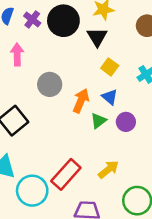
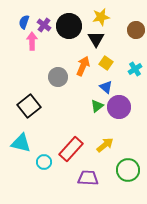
pink arrow: (17, 54) -> (32, 41), moved
orange arrow: (81, 101) -> (83, 66), moved
purple circle: (126, 122) -> (119, 107), size x1.5
cyan circle: (32, 191) -> (44, 162), size x0.6

